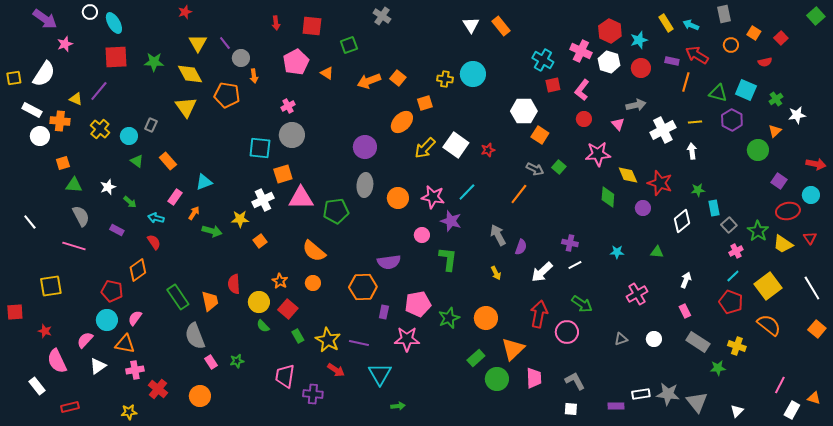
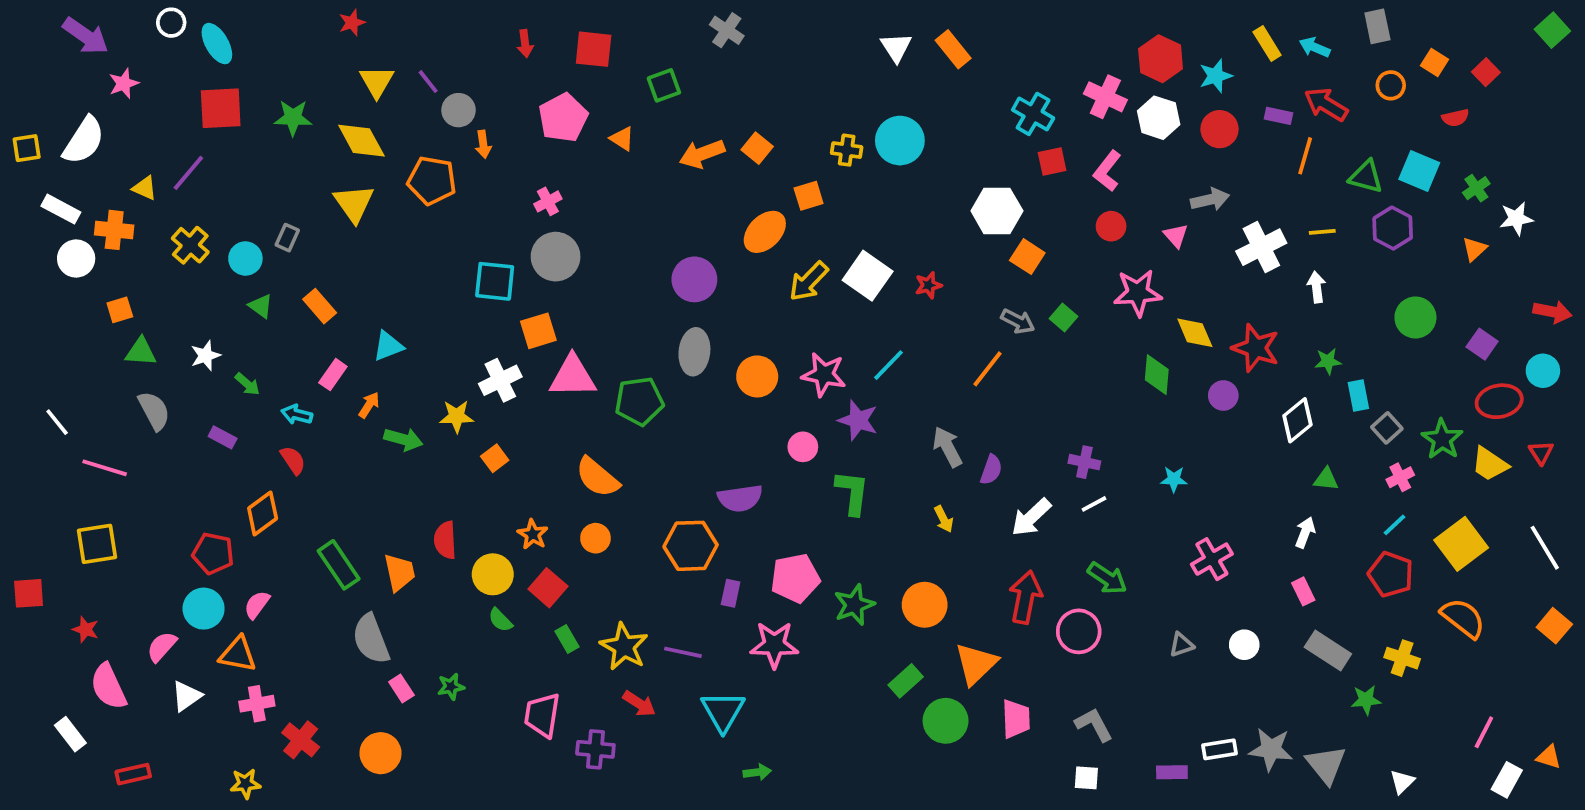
green circle: (758, 150) -> (1415, 317), moved
pink line: (74, 246) -> (105, 468), moved
green triangle: (657, 252) -> (1326, 479), moved

